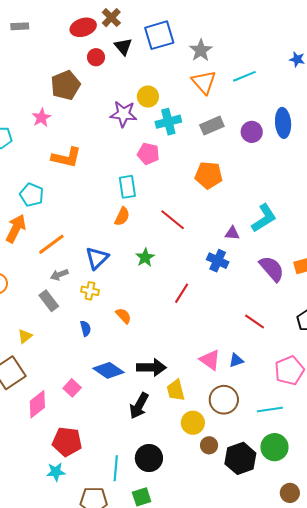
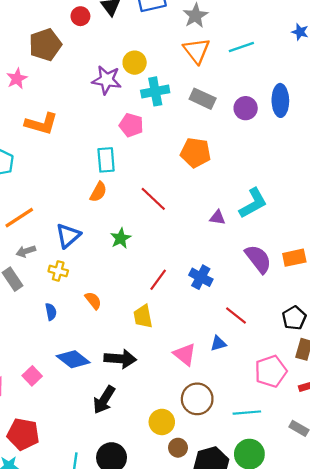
gray rectangle: (212, 126) -> (203, 99), turned 45
blue cross: (218, 261) -> (201, 277), moved
blue triangle: (236, 360) -> (218, 343), moved
yellow trapezoid: (176, 390) -> (143, 316), moved

